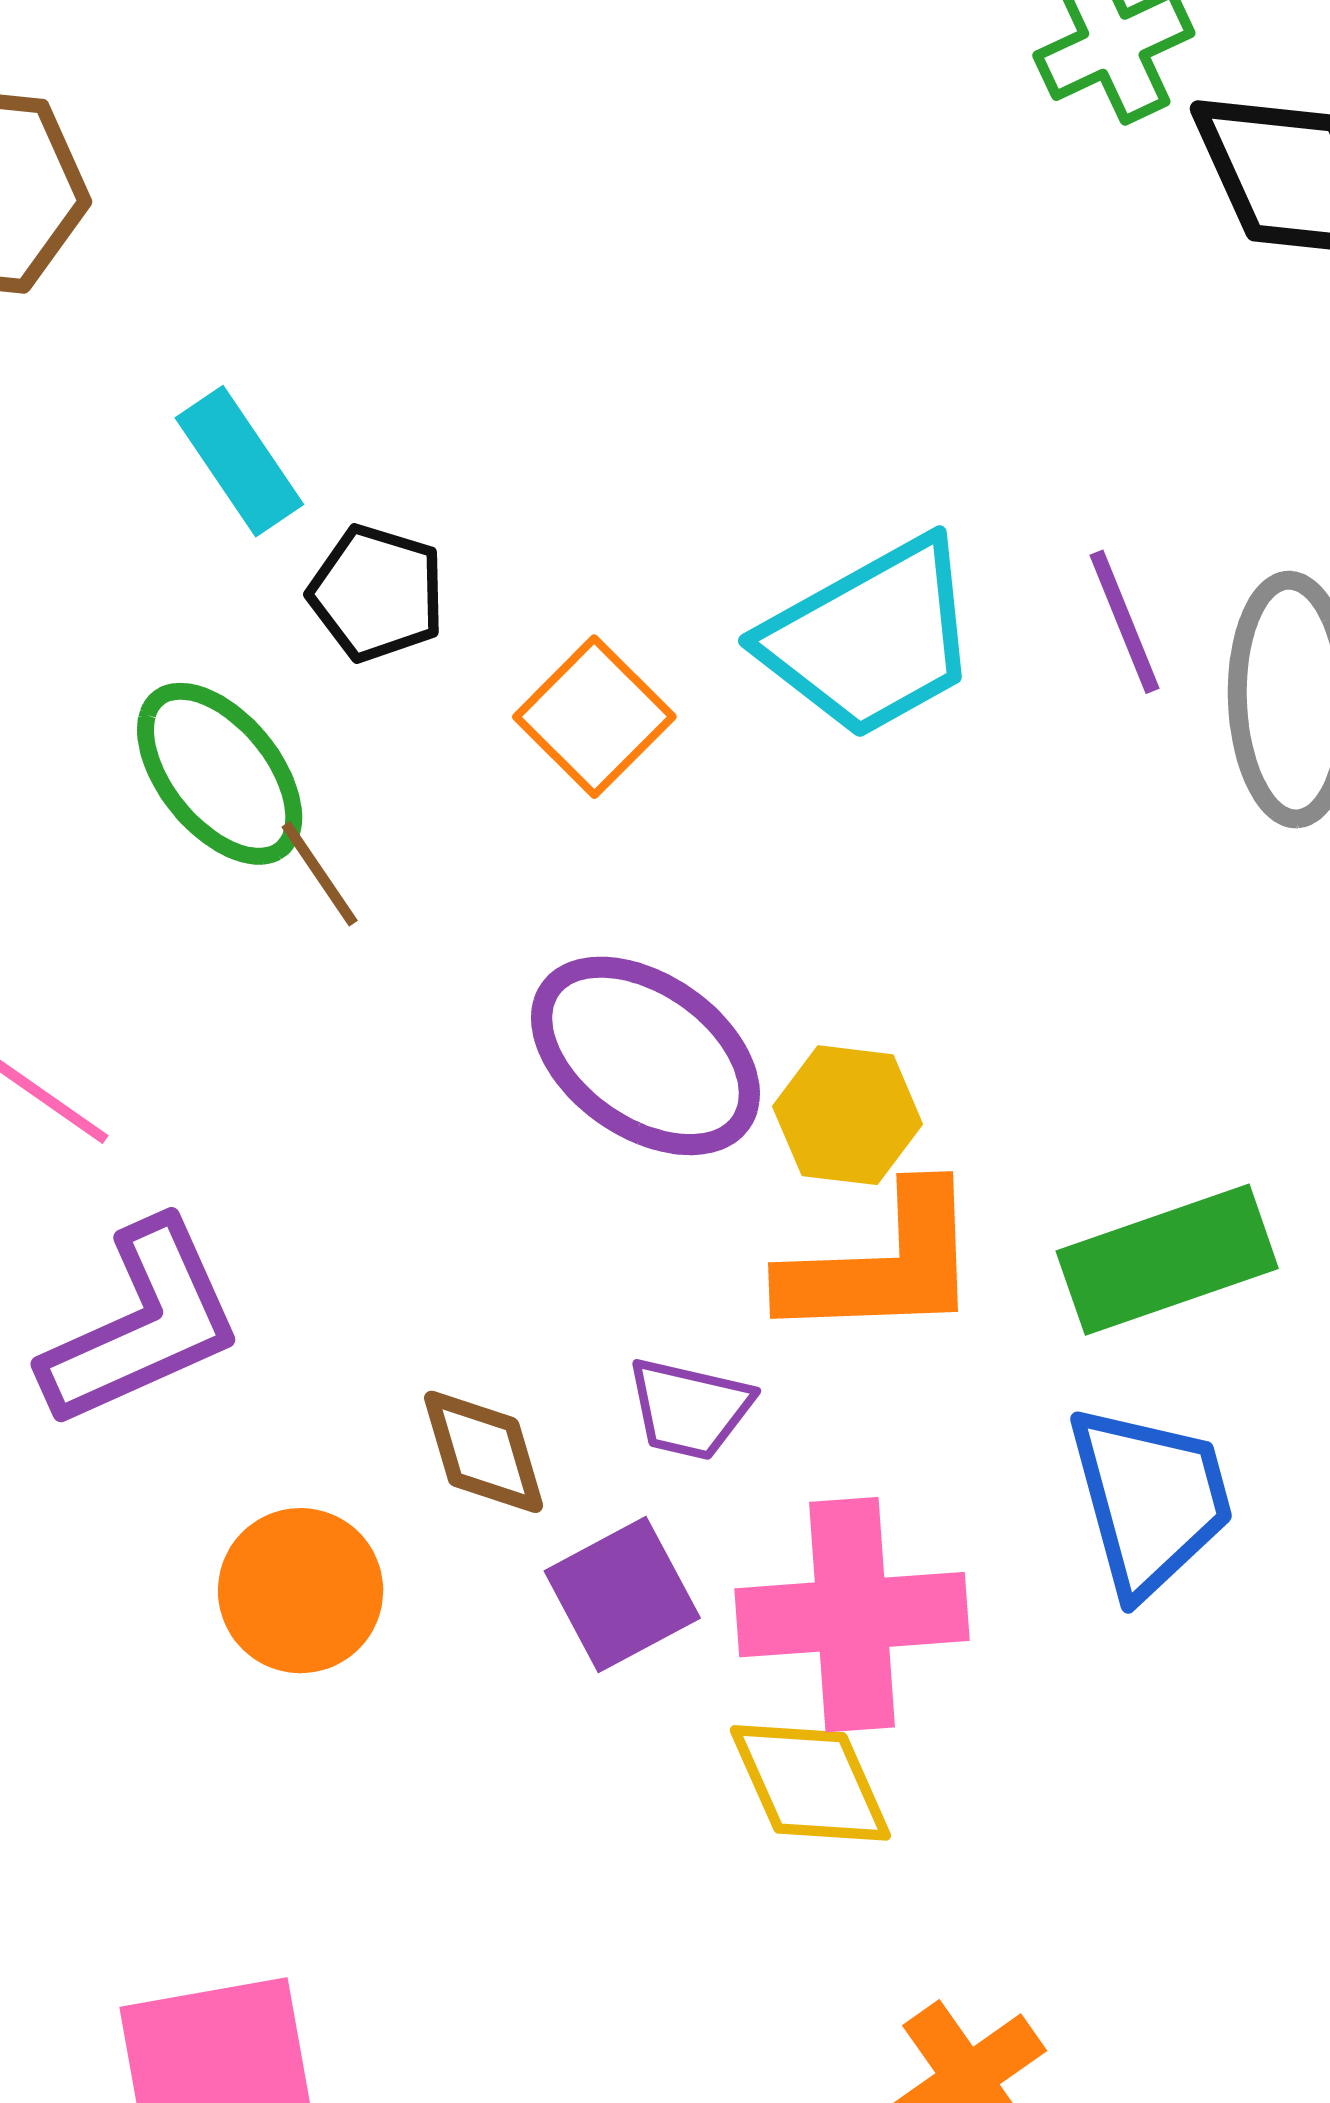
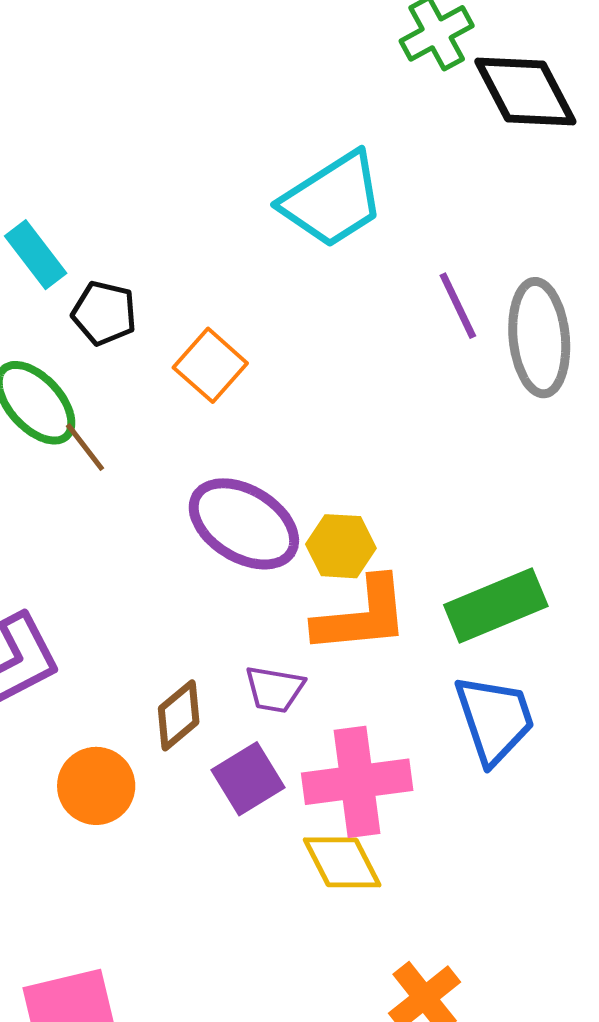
cyan trapezoid: (871, 638) -> (333, 200), moved
brown diamond: (484, 1452) -> (179, 715), turned 70

